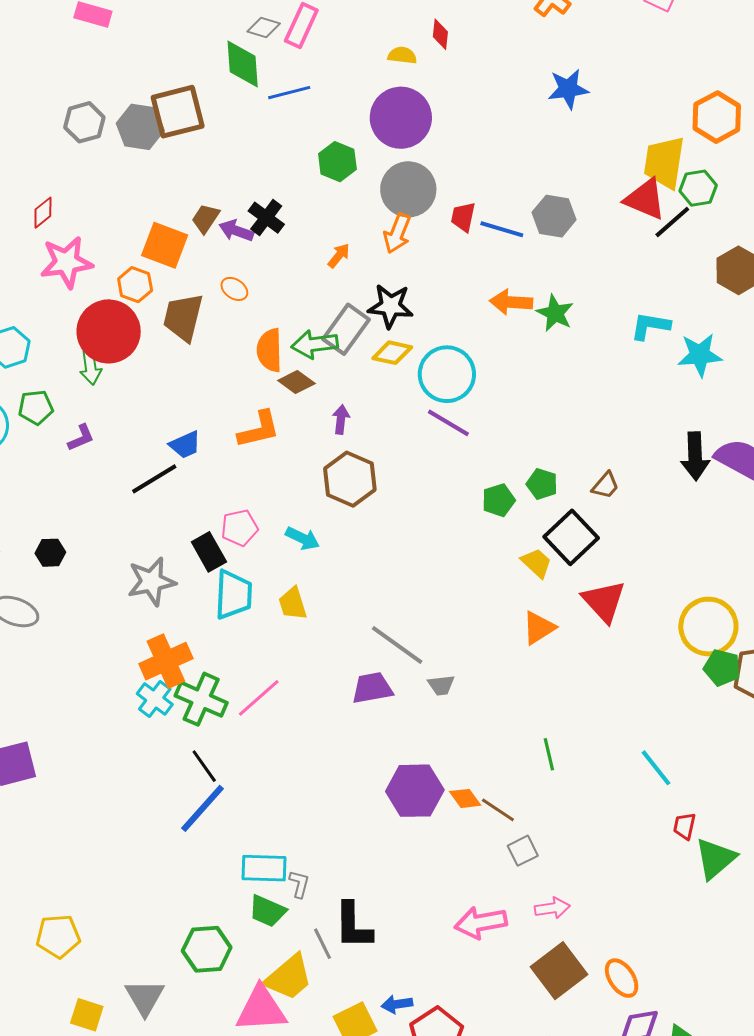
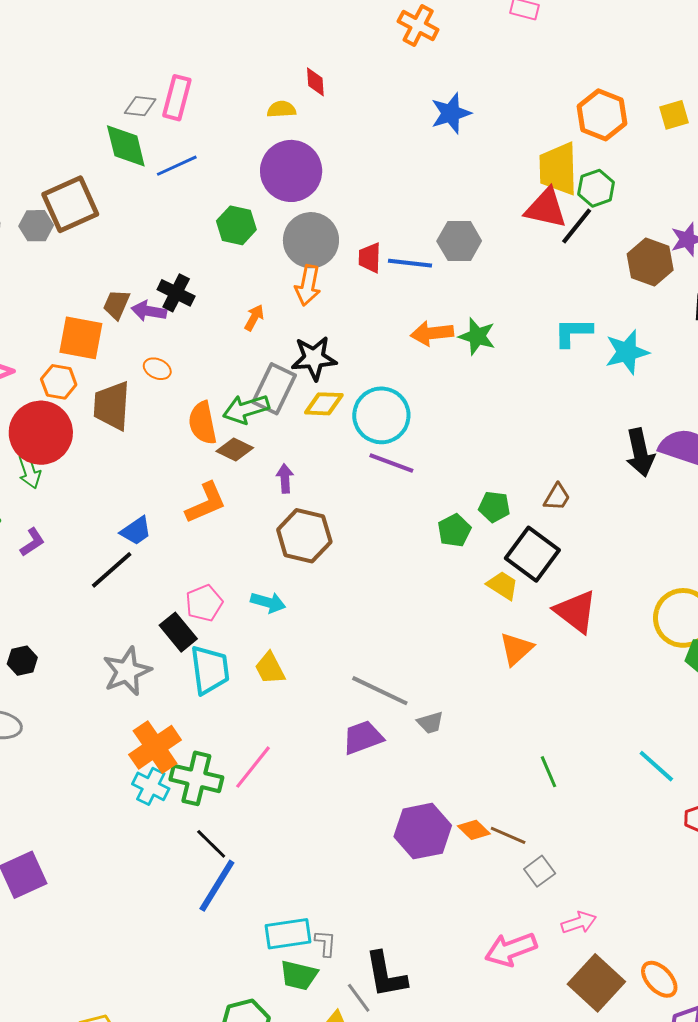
gray hexagon: (140, 127) -> (36, 226), size x0.7

